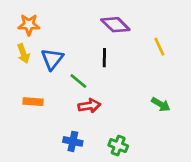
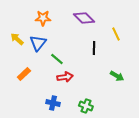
orange star: (29, 25) -> (43, 18), moved
yellow arrow: (23, 54) -> (17, 39), turned 152
black line: (104, 58) -> (94, 48), moved
orange rectangle: (33, 102) -> (24, 74), turned -48

